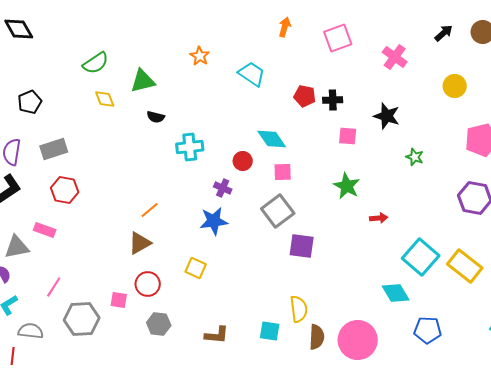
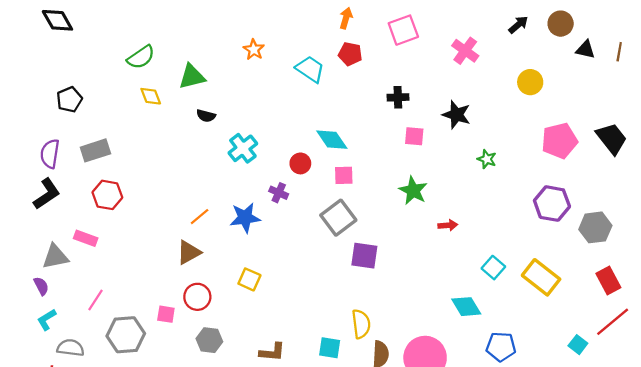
red pentagon: (305, 96) -> (350, 54), moved
cyan cross: (190, 147) -> (243, 148), turned -32
blue star: (214, 221) -> (245, 218), moved
cyan square: (421, 257) -> (493, 268), size x0.6

